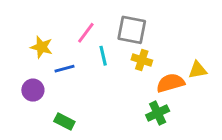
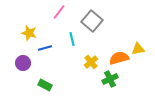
gray square: (132, 30) -> (92, 21), turned 30
pink line: (86, 33) -> (59, 12), moved
yellow cross: (142, 60) -> (91, 62), moved, turned 32

